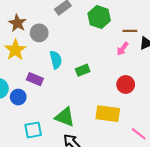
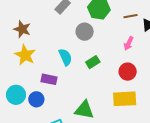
gray circle: (39, 33) -> (85, 32), moved
pink arrow: (123, 49) -> (129, 43), moved
red circle: (126, 84) -> (128, 72), moved

